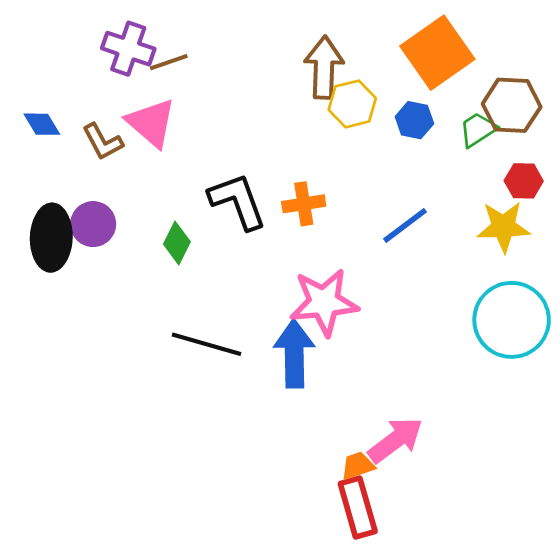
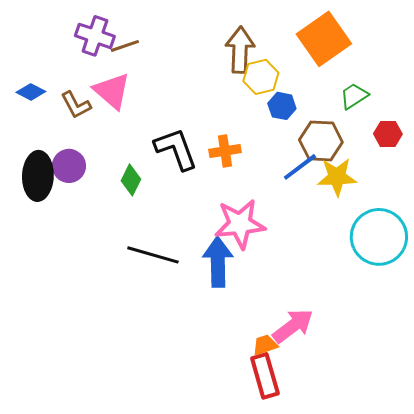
brown hexagon: (512, 105) -> (321, 141), moved
blue hexagon: (414, 120) -> (282, 106), moved
blue diamond: (42, 124) -> (31, 92), turned -32
yellow star: (503, 227) -> (337, 177), moved

